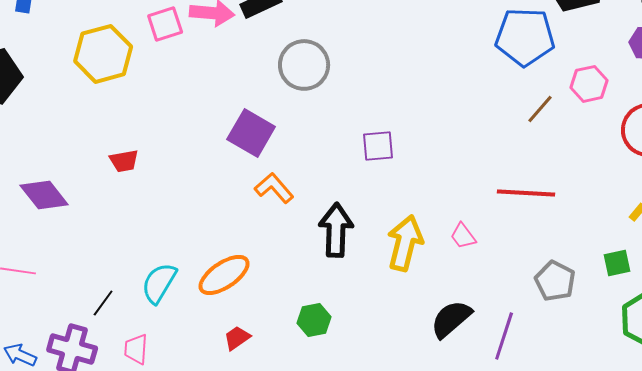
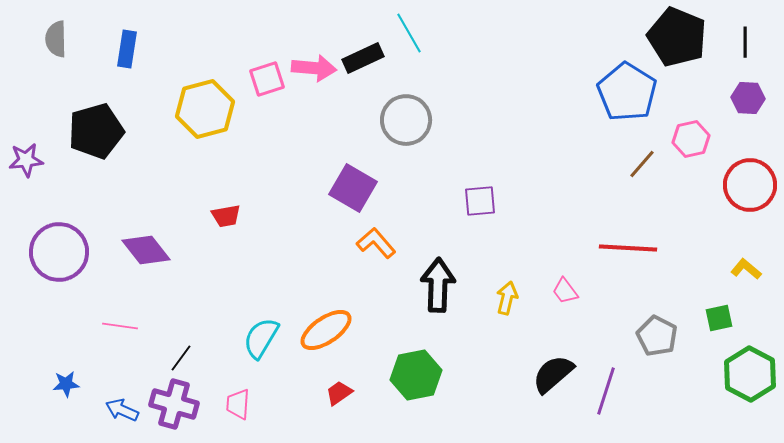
blue pentagon: (525, 37) -> (627, 92), turned 30
yellow arrow: (405, 243) -> (507, 298), size x0.6
black line: (103, 303) -> (181, 358), moved
green hexagon: (314, 320) -> (416, 375), size x1.5

